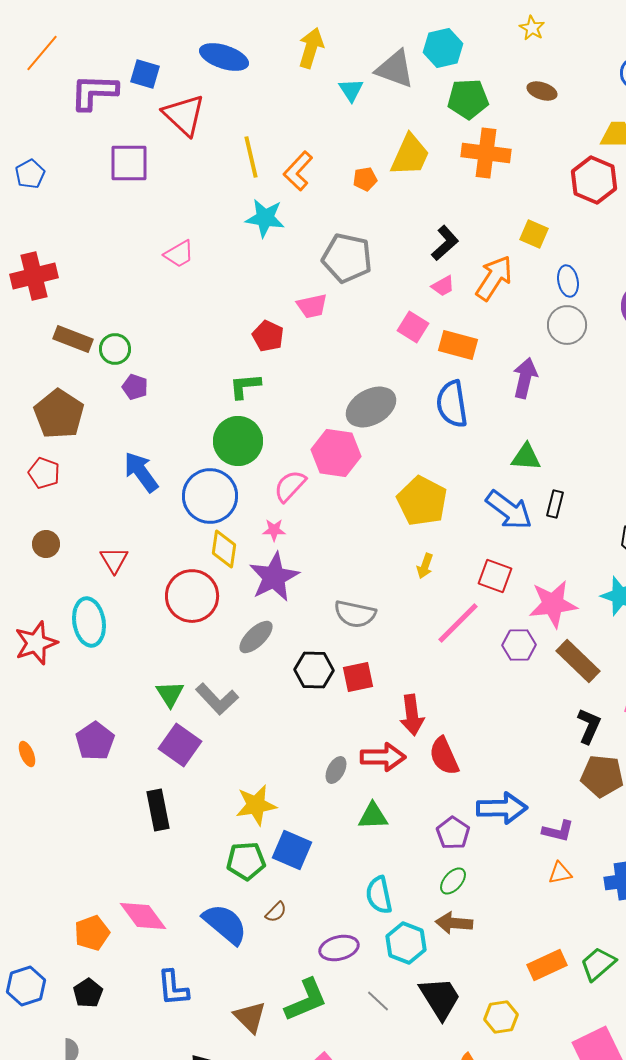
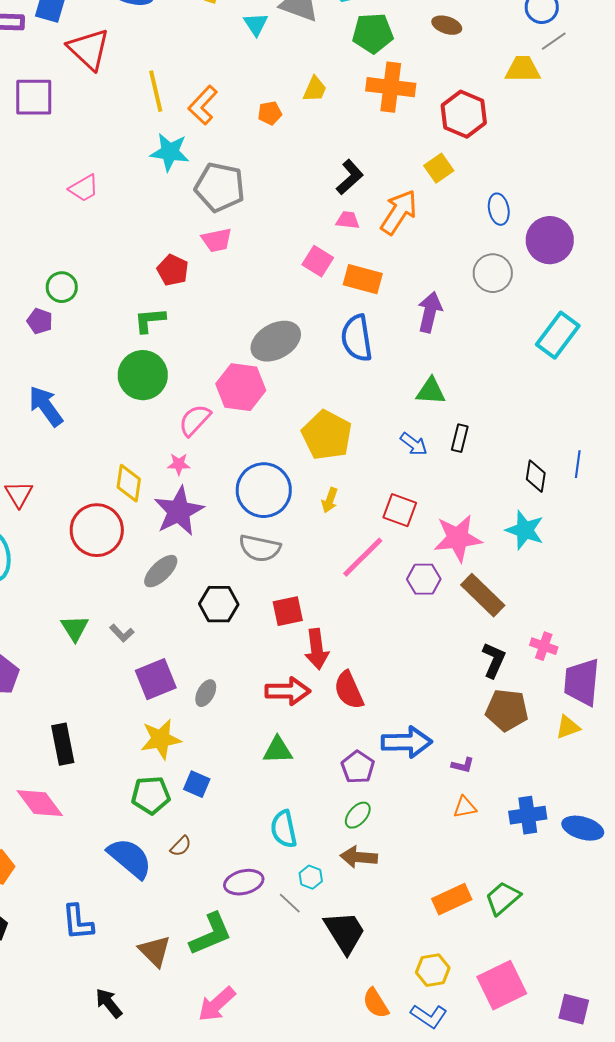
yellow trapezoid: (410, 155) -> (315, 89), size x0.6
red hexagon: (594, 180) -> (464, 114), moved
yellow square: (534, 234) -> (439, 168), turned 32
gray pentagon: (347, 258) -> (220, 187), moved
blue ellipse: (568, 281) -> (499, 209), moved
pink trapezoid: (443, 286) -> (348, 220), turned -145
gray circle: (567, 325) -> (493, 273), moved
green circle: (115, 349) -> (62, 287), moved
blue circle: (210, 496) -> (264, 490), moved
blue arrow: (509, 510) -> (414, 444), size x0.6
red square: (358, 677) -> (288, 611), moved
gray L-shape: (217, 699) -> (122, 633), size x0.6
purple square: (180, 745) -> (156, 679), moved, turned 33
gray ellipse: (336, 770) -> (206, 693), moved
purple L-shape: (558, 831) -> (463, 765), size x0.7
blue square: (292, 850) -> (197, 784), size x0.7
pink diamond: (143, 916) -> (40, 803), moved
cyan hexagon: (406, 943) -> (311, 877), size x0.6
gray line: (378, 1001) -> (290, 903), moved
yellow hexagon: (501, 1017) -> (433, 970), moved

